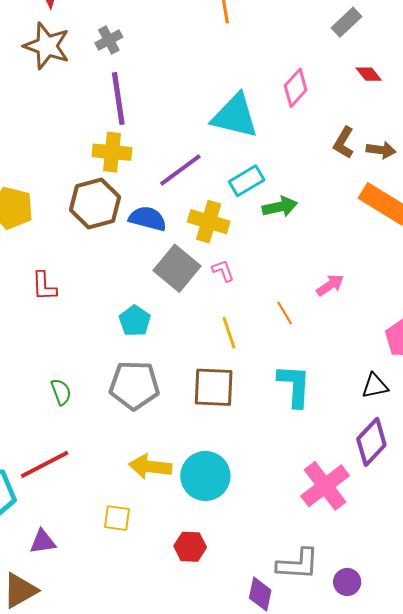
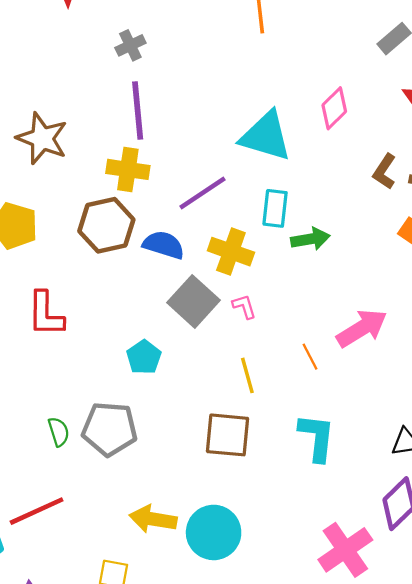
brown star: (47, 46) -> (42, 138), moved
cyan rectangle: (247, 181) -> (275, 208), turned -56
pink arrow: (330, 285) -> (362, 328), size x1.6
red L-shape: (44, 286) -> (46, 314), size x1.4
gray pentagon: (134, 385) -> (110, 429), moved

